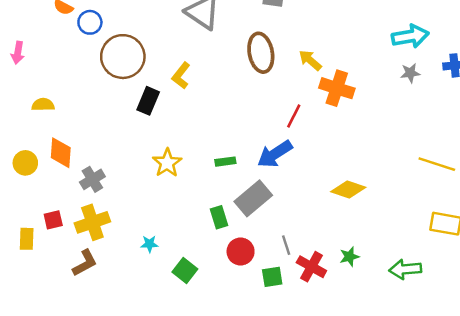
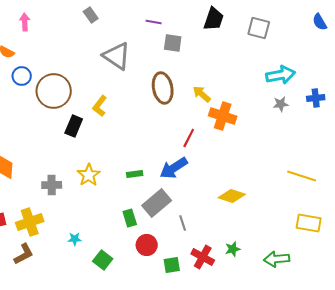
blue circle: (90, 22) -> (22, 76), moved
gray cross: (92, 179) -> (52, 185), moved, turned 30
gray line: (286, 245) -> (183, 223), moved

